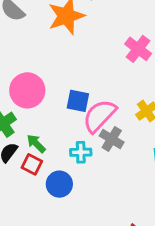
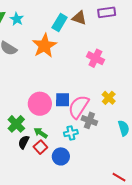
pink circle: (27, 90) -> (40, 104), moved
red square: (32, 164) -> (40, 147), turned 32

